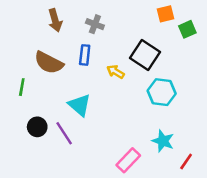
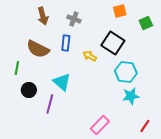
orange square: (166, 14) -> (120, 11), moved
black circle: (37, 127) -> (29, 90), moved
purple line: (64, 133) -> (50, 104), turned 48
cyan star: (163, 141) -> (131, 96), moved, turned -30

